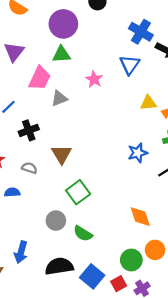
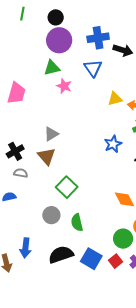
purple circle: (63, 24) -> (59, 40), moved
blue cross: (141, 32) -> (98, 38), turned -30
green triangle: (61, 54) -> (52, 68), moved
gray triangle: (59, 98) -> (51, 134), moved
black cross: (29, 130) -> (15, 151), moved
green semicircle: (83, 234) -> (77, 222), turned 54

